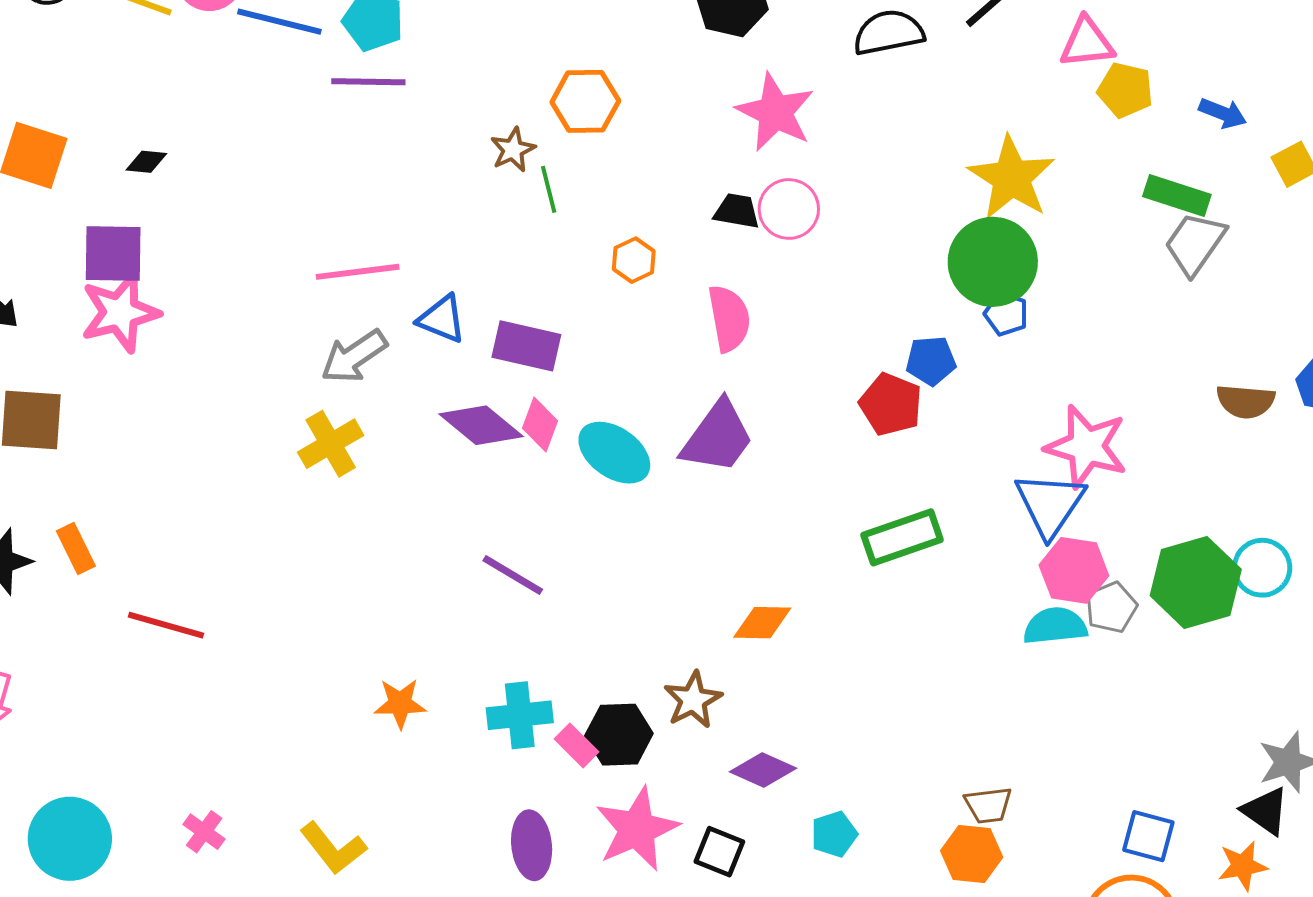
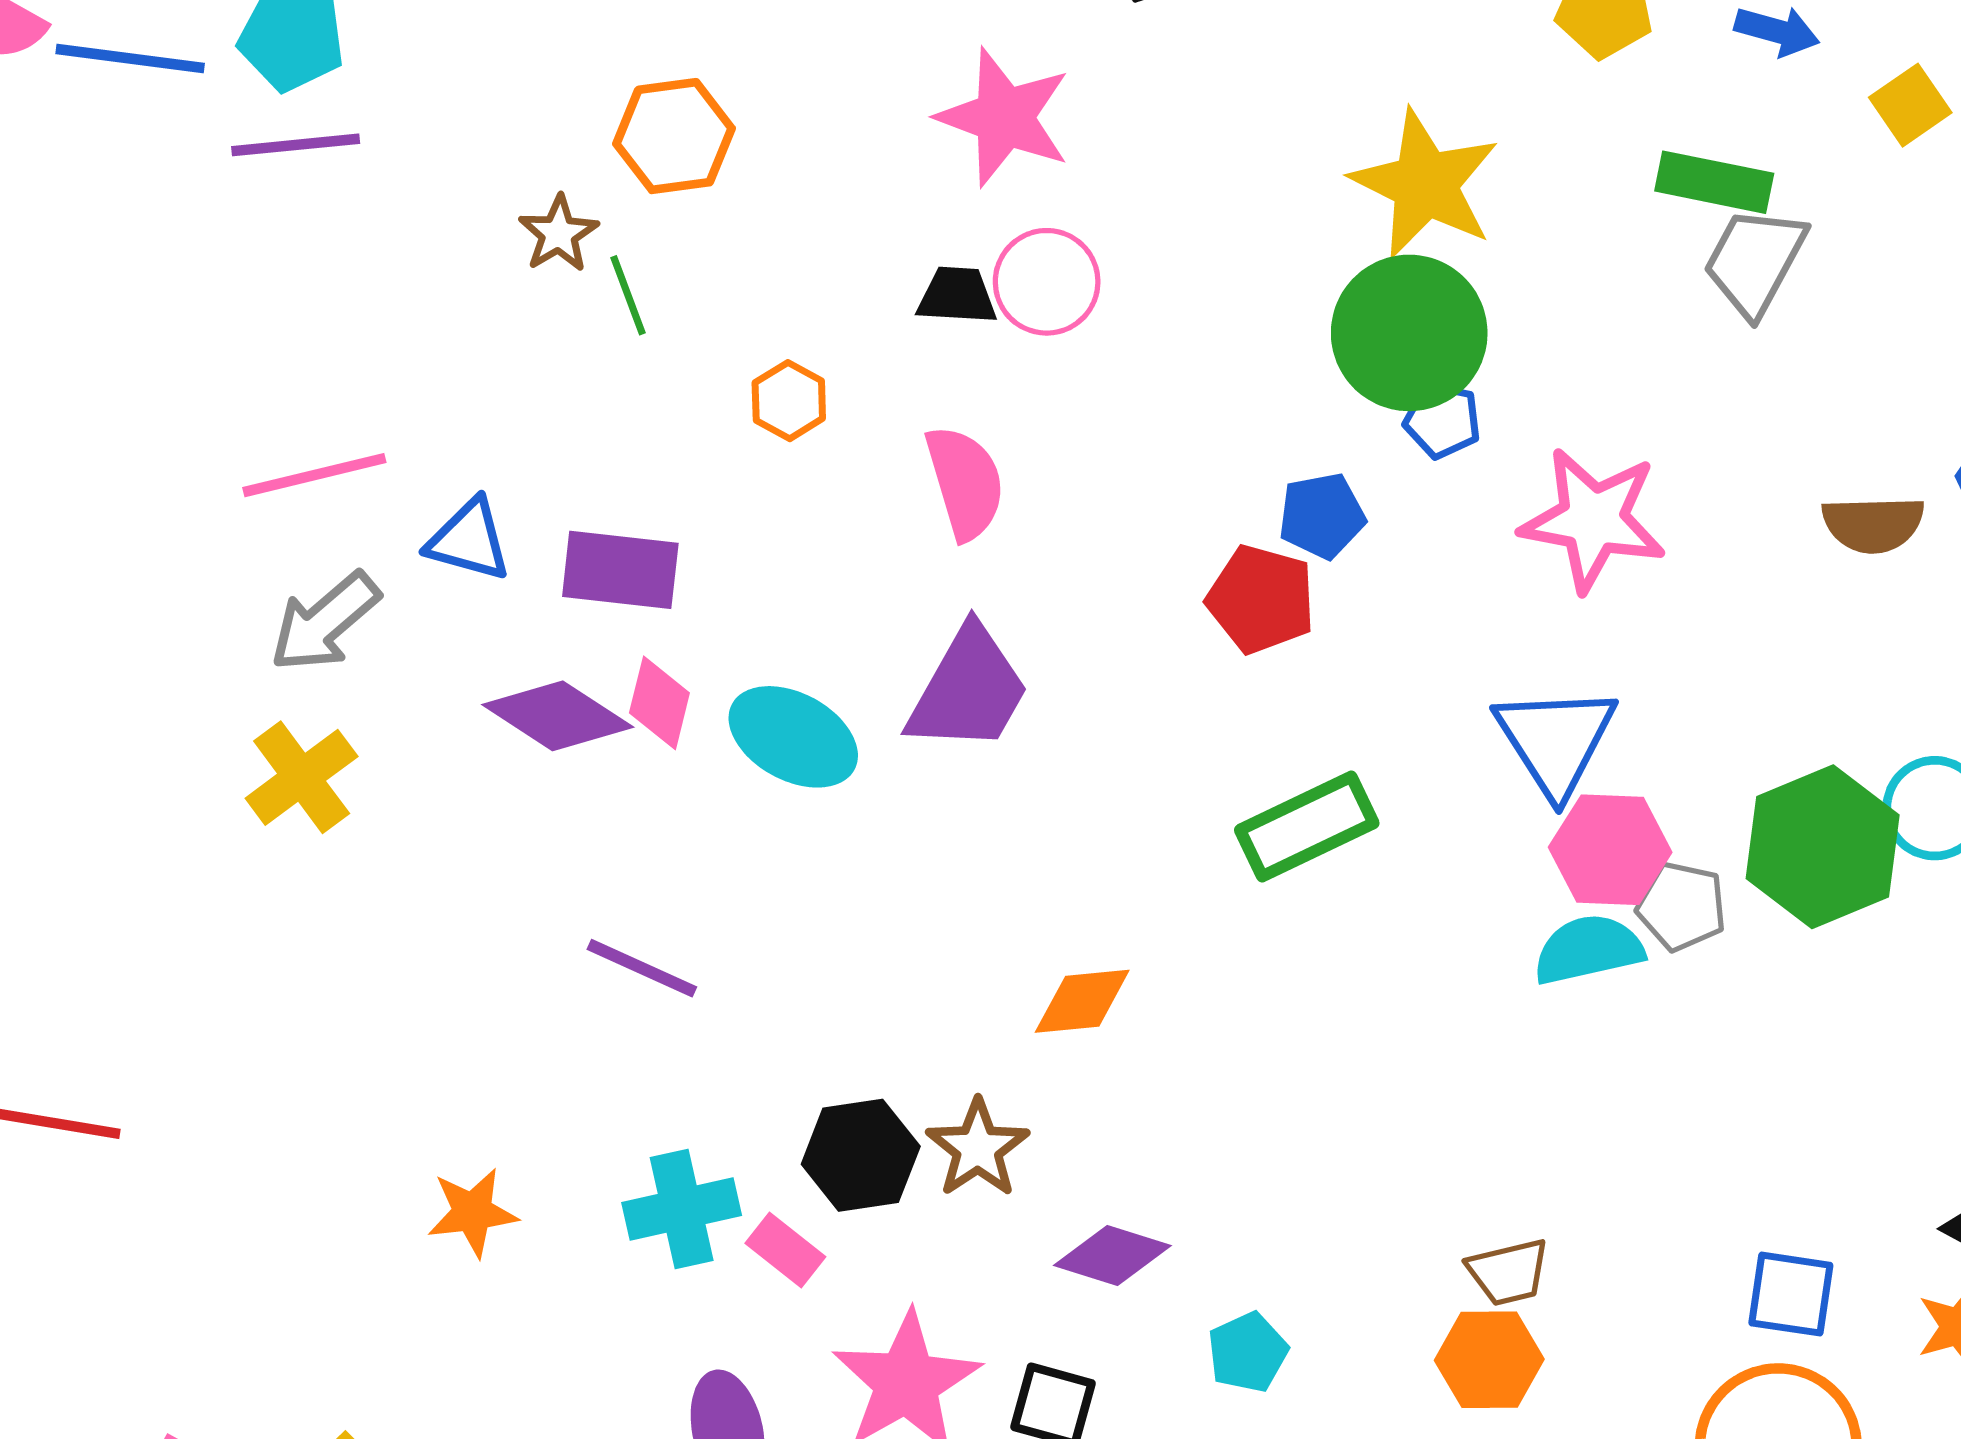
pink star: (1086, 447) -> (1593, 520), moved
gray pentagon: (1111, 607) -> (1682, 906), turned -30
black hexagon: (619, 735) -> (861, 1155), moved

